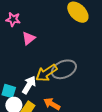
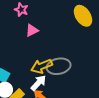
white arrow: (29, 85) -> (38, 83), moved

